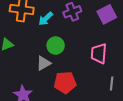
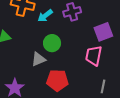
purple square: (107, 14) -> (103, 32), moved

